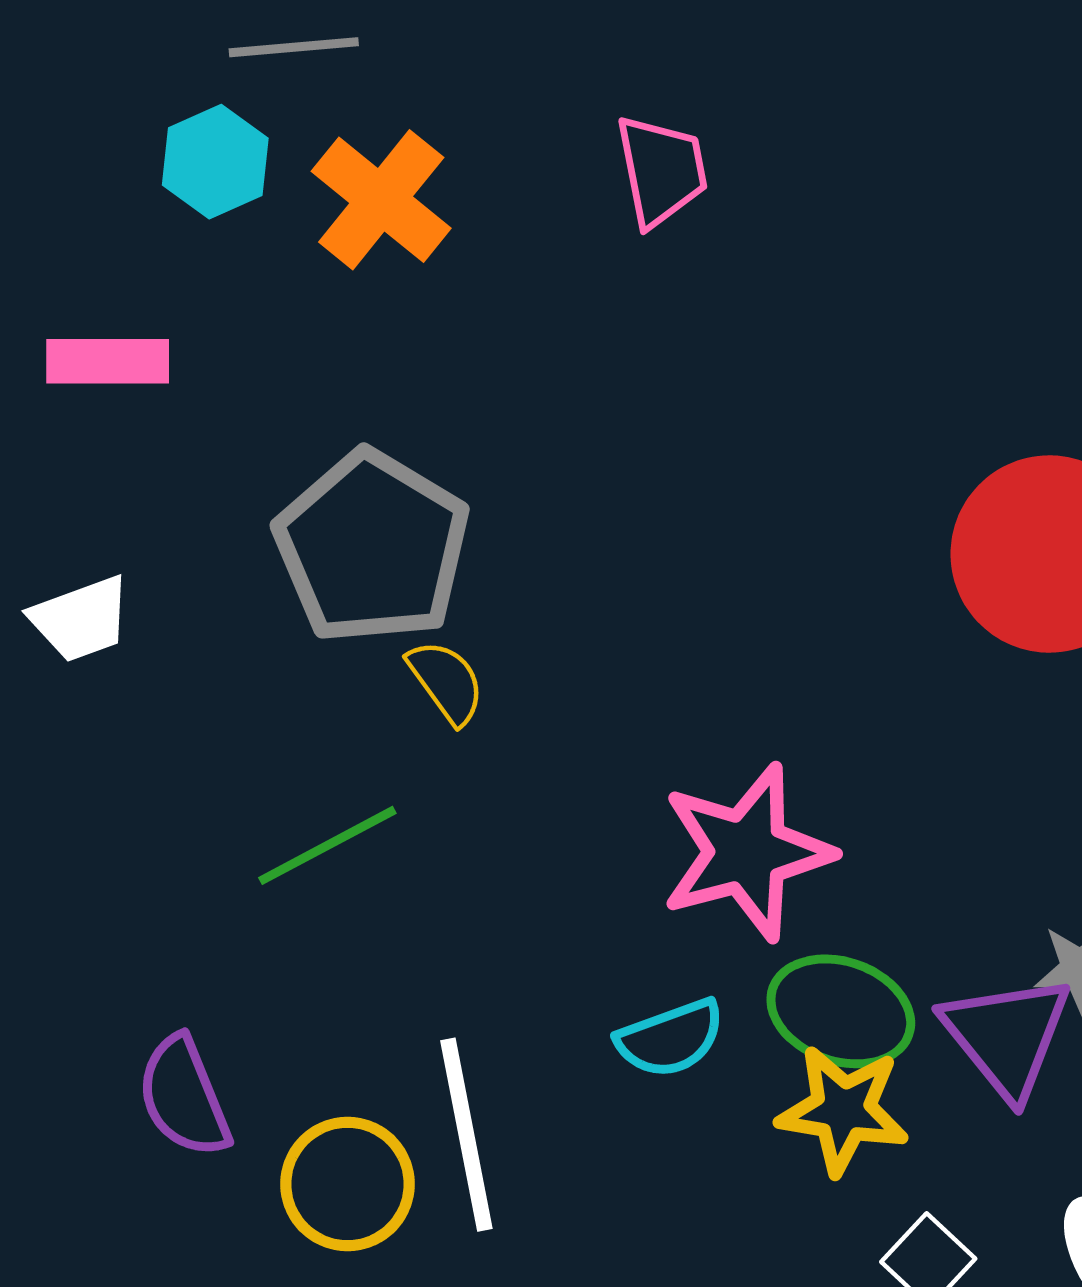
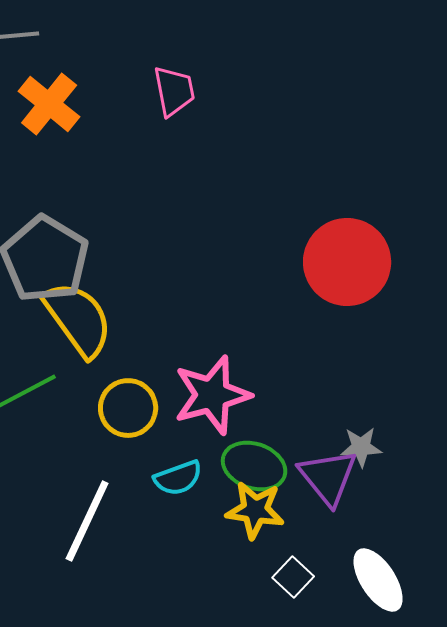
yellow semicircle: (446, 682) -> (78, 319), size x2.0
white line: (466, 1135) -> (87, 521), turned 36
yellow circle: (348, 1184) -> (128, 408), moved

